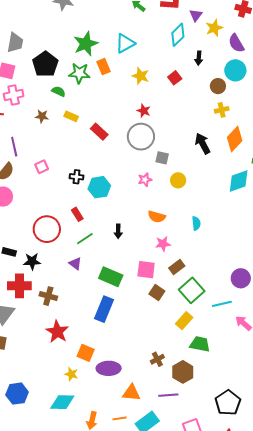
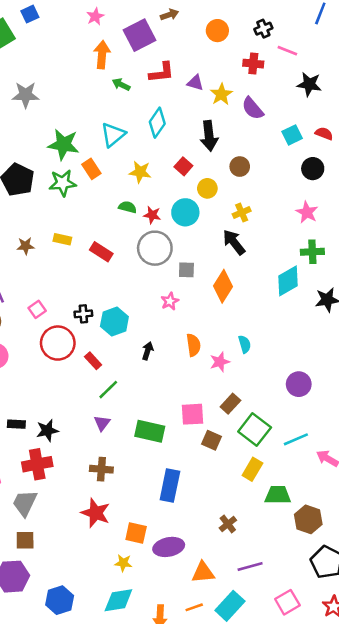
purple triangle: (196, 15) -> (195, 83), turned -40
cyan diamond: (178, 35) -> (157, 123), moved
green star: (86, 44) -> (63, 144), turned -30
black arrow: (199, 58) -> (209, 136), size x1.6
cyan circle: (235, 70) -> (185, 212), moved
green semicircle: (59, 91) -> (128, 207), moved
yellow cross: (222, 110) -> (242, 213), moved
orange diamond: (235, 139) -> (223, 286), moved
yellow circle: (178, 180) -> (207, 188), moved
orange semicircle: (157, 217) -> (193, 345), turned -102
red circle: (47, 229) -> (58, 343), moved
black arrow: (118, 231) -> (148, 351), moved, turned -152
pink star: (163, 244) -> (220, 362), moved
purple triangle: (75, 264) -> (102, 423), turned 40
purple circle: (241, 278) -> (299, 384), moved
brown cross: (48, 296) -> (101, 469), moved
blue rectangle: (104, 309) -> (170, 485), moved
brown hexagon: (183, 372) -> (308, 519), moved

